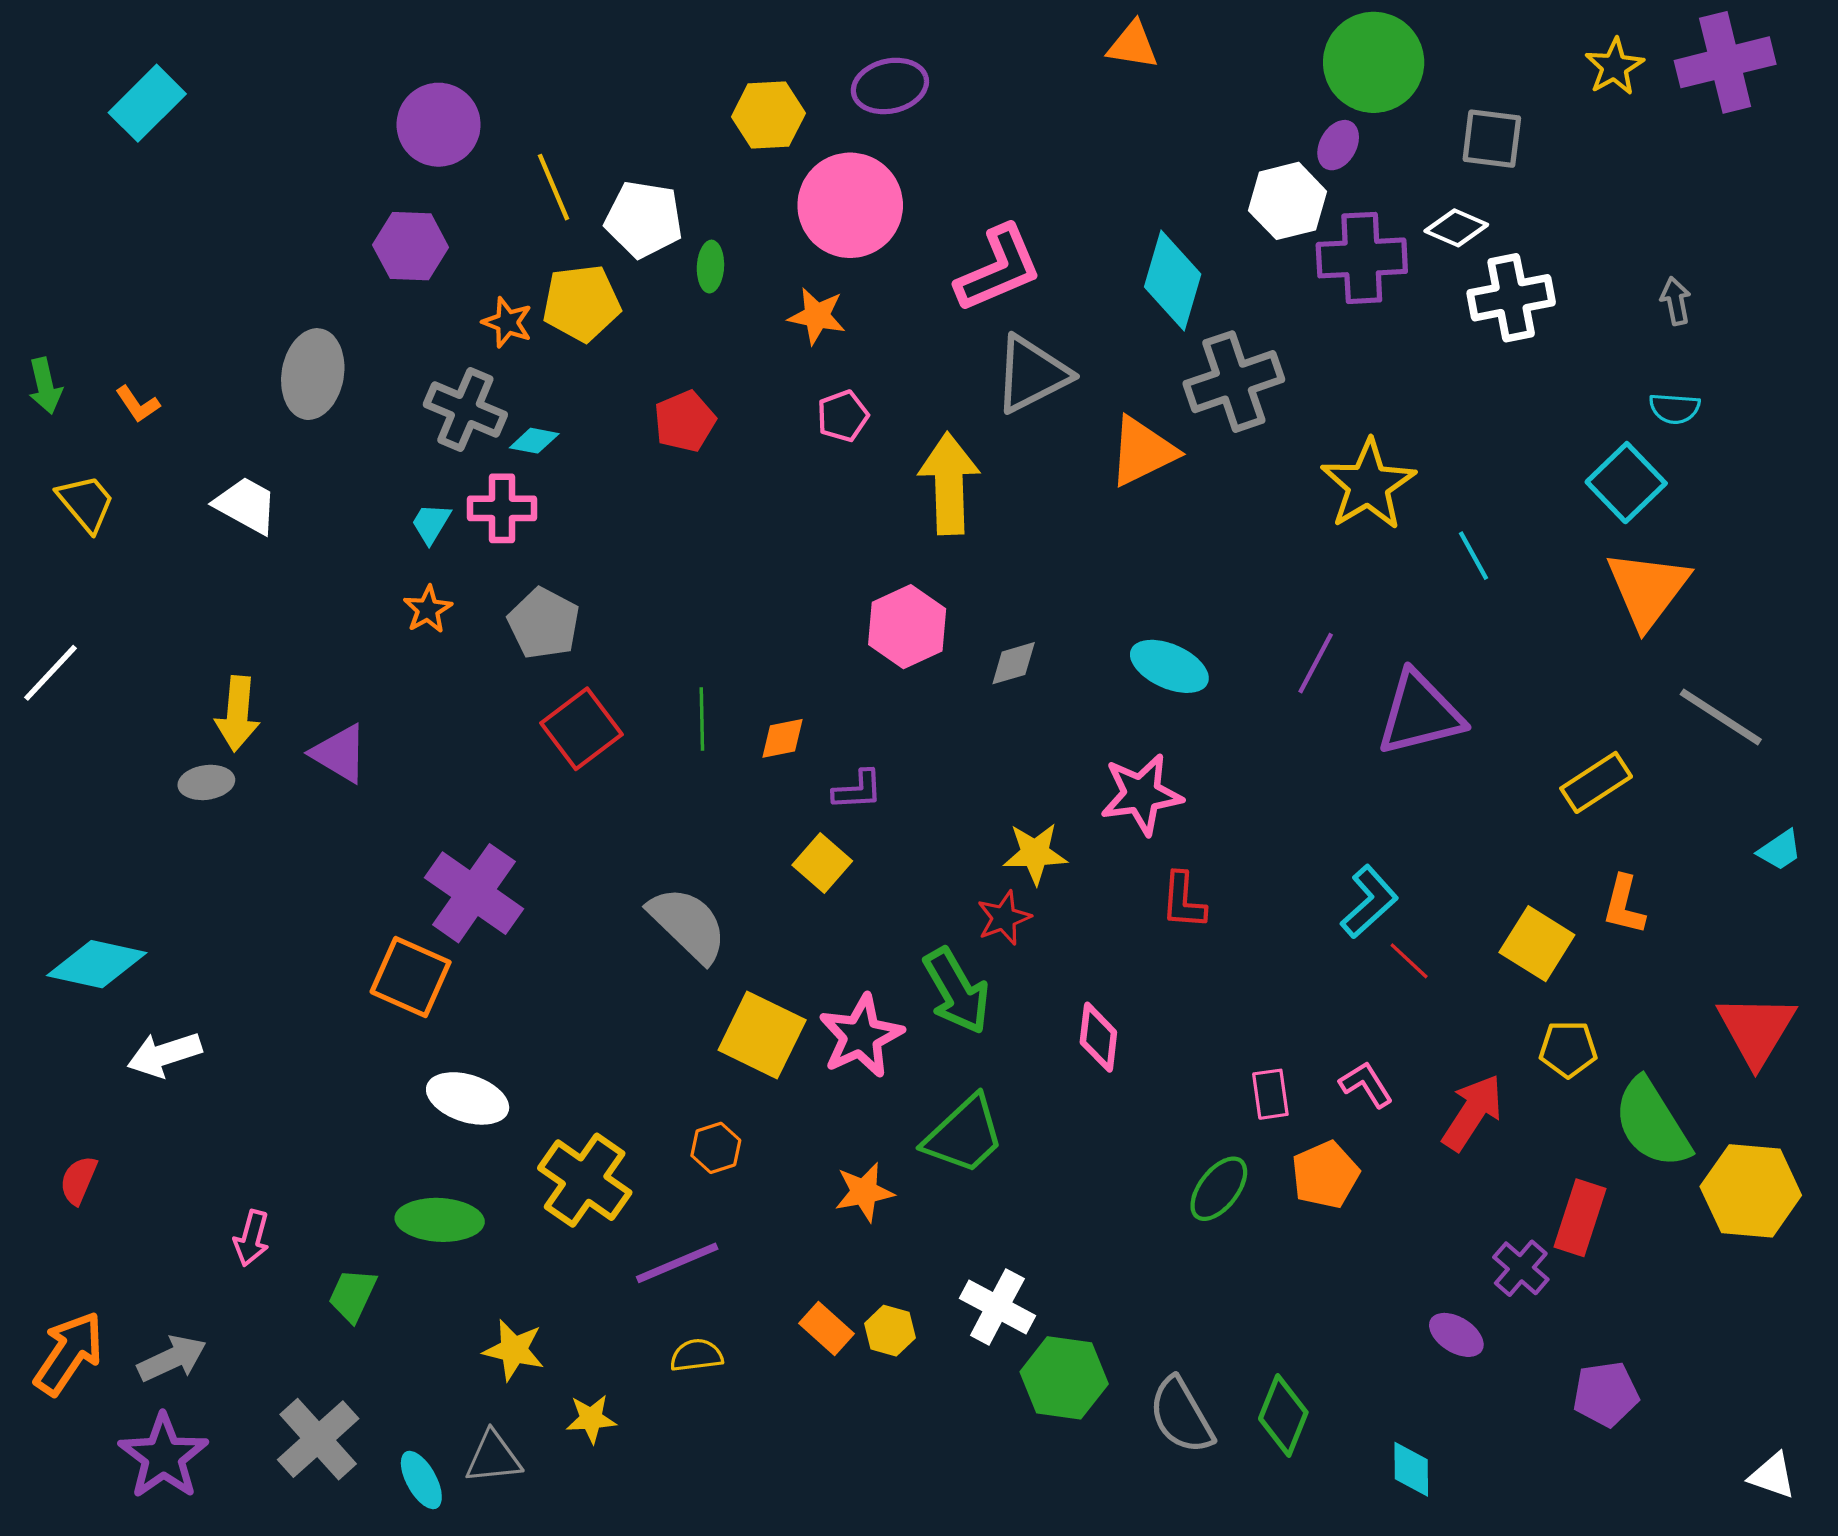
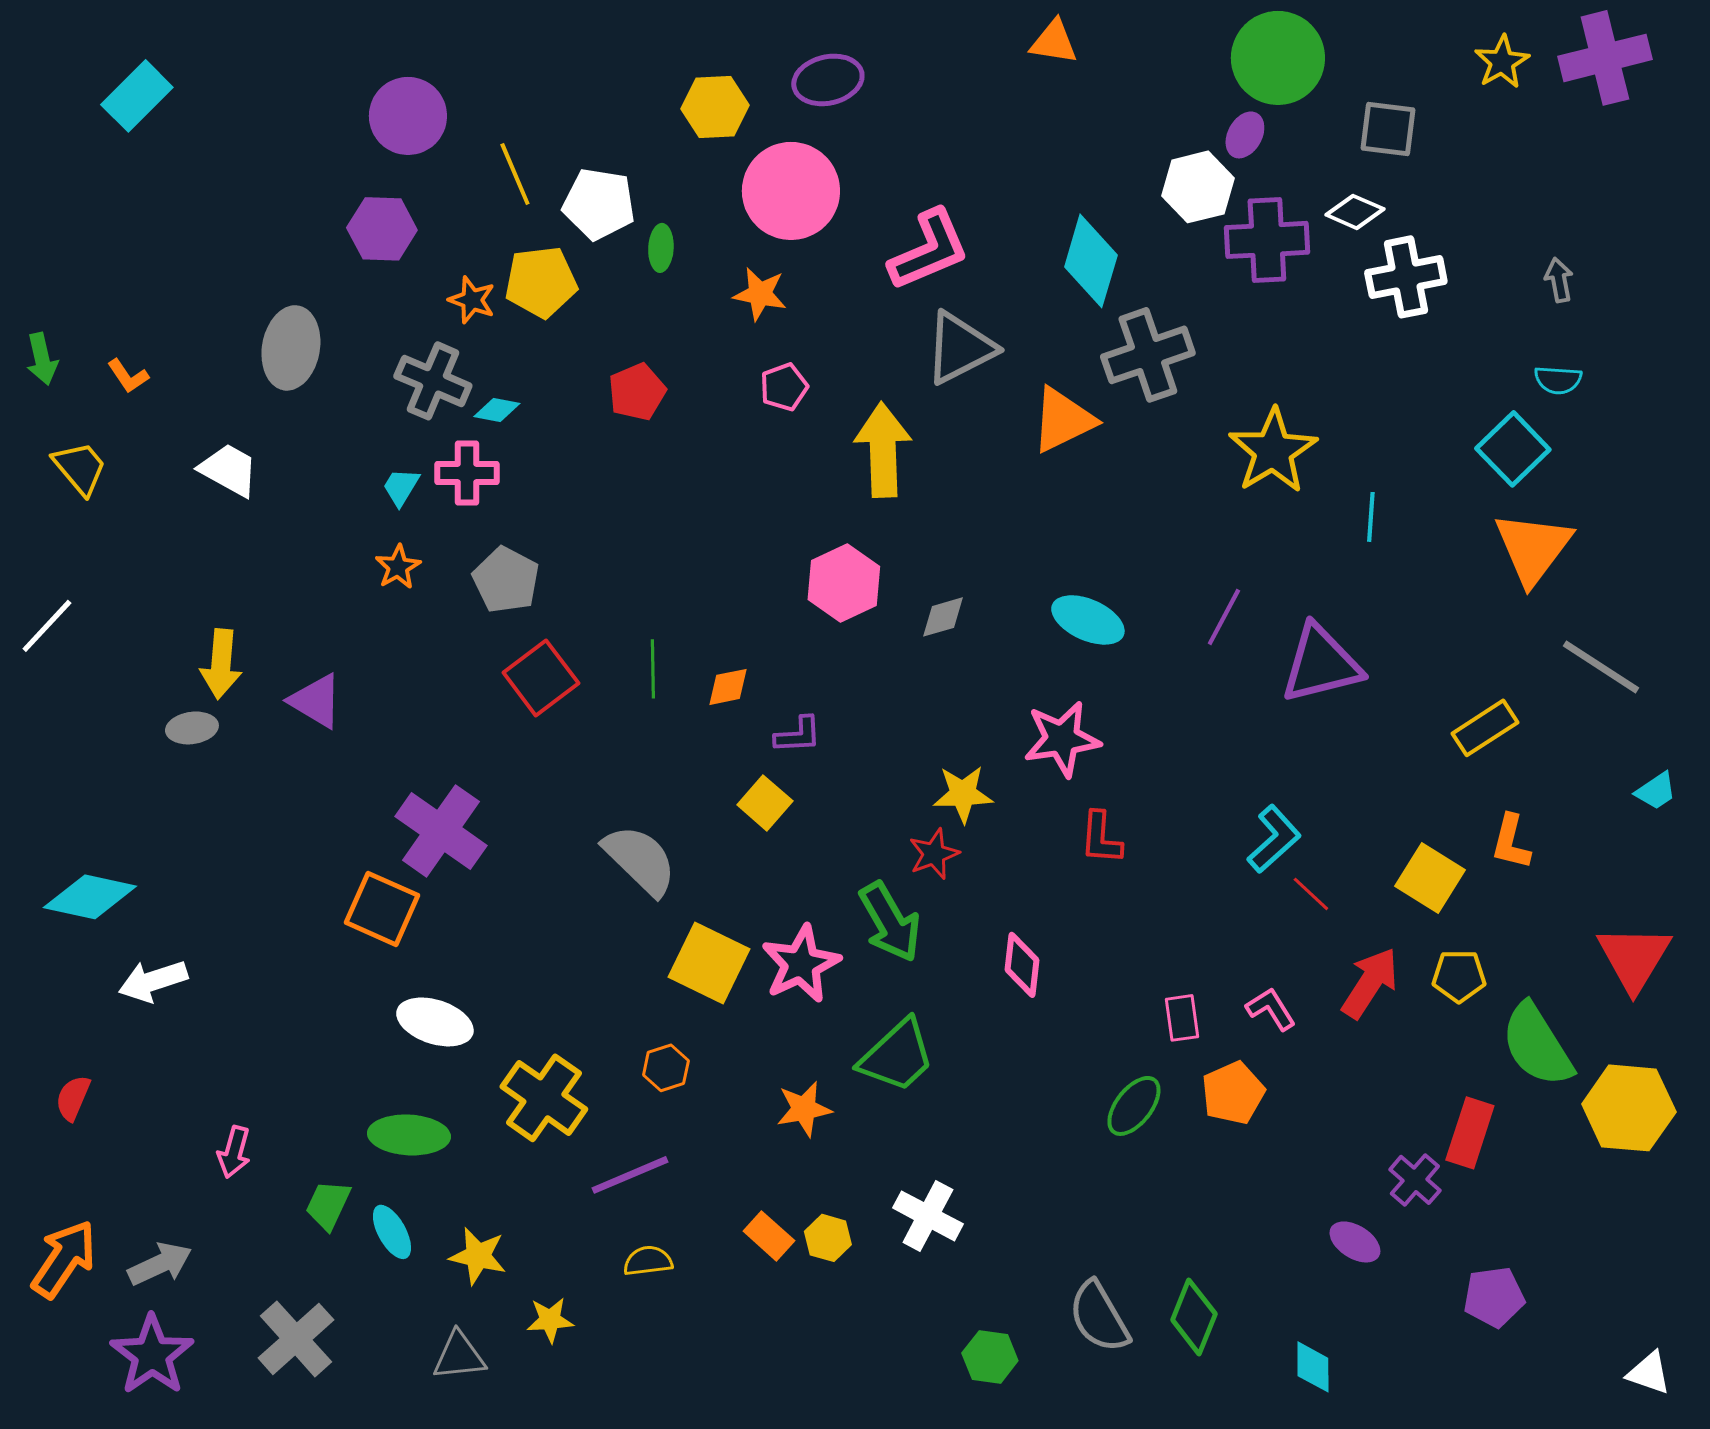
cyan line: (1474, 556) -> (1371, 517), turned 33
red arrow: (1472, 1112) -> (1370, 983), moved
green hexagon: (1064, 1378) -> (990, 1357), moved, size x0.7
cyan ellipse: (421, 1480) -> (392, 1232), moved

